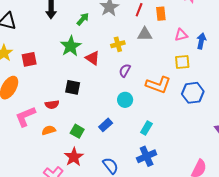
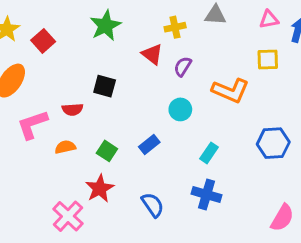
red triangle: (93, 58) -> (152, 54), moved
red square: (29, 59) -> (43, 41), turned -35
blue hexagon: (193, 93) -> (273, 143), moved
blue cross: (147, 156) -> (206, 194), turned 36

